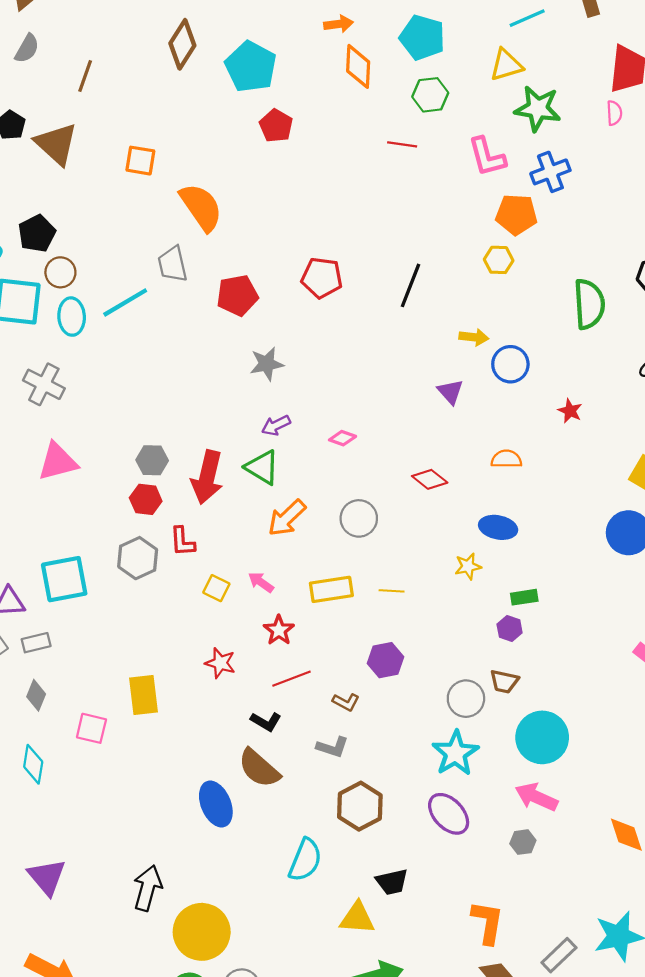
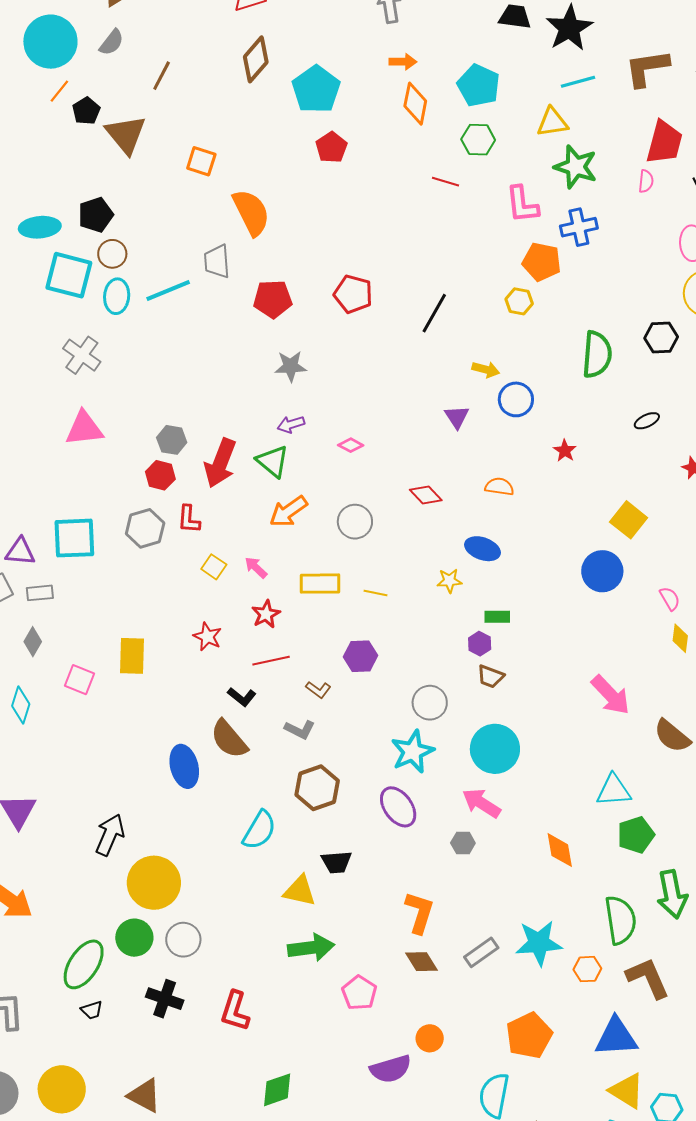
brown trapezoid: (504, 681) -> (490, 676), moved

